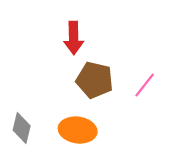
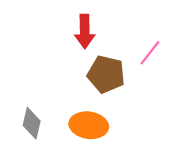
pink line: (145, 85) -> (150, 53), moved

